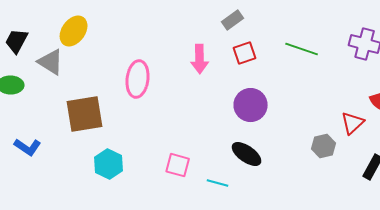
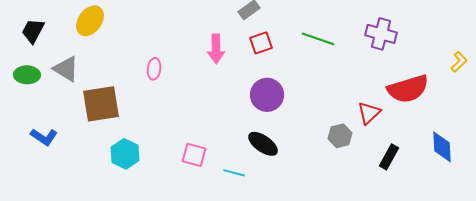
gray triangle: (51, 62) -> (66, 69), moved
pink ellipse: (138, 79) -> (154, 69), size x0.6

